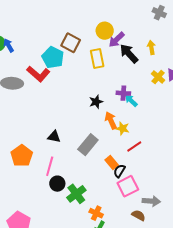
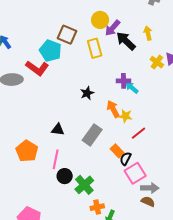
black star: (96, 102) -> (87, 93), moved
gray arrow: (151, 201) -> (150, 188), moved
orange cross: (96, 213) -> (97, 207), moved, turned -32

